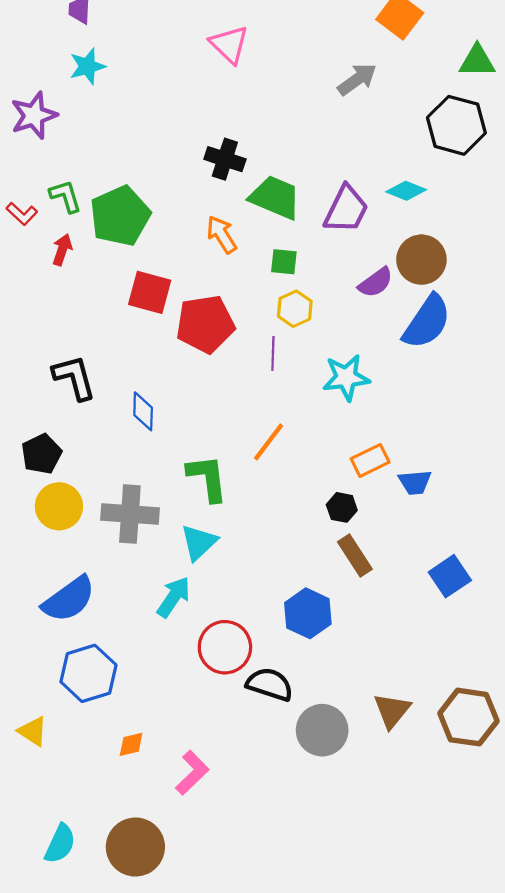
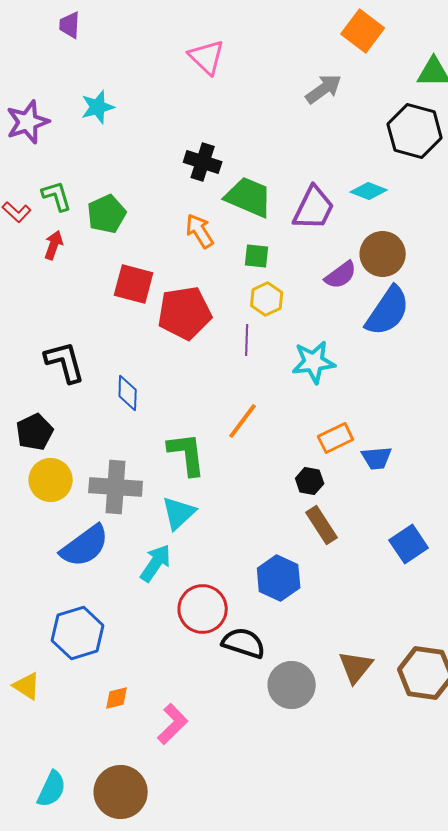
cyan star: (87, 66) -> (98, 107), moved
green pentagon: (120, 216) -> (107, 214), size x0.7
blue semicircle: (69, 599) -> (85, 546), moved

